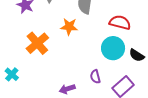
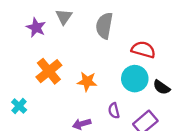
orange star: (69, 27) -> (87, 81), moved

